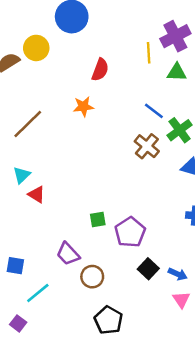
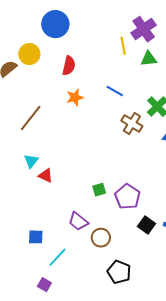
red semicircle: (100, 70) -> (69, 66), moved
blue line: (154, 111) -> (115, 91), moved

